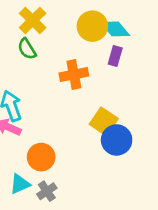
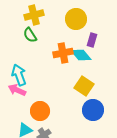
yellow cross: (33, 20) -> (34, 15), turned 30
cyan diamond: (115, 29) -> (81, 55), moved
blue circle: (117, 140) -> (93, 110), moved

